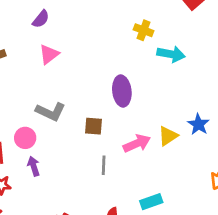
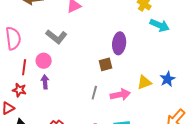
gray L-shape: (51, 112) -> (56, 37), moved
brown square: (94, 126) -> (105, 64), moved, turned -32
pink arrow: (137, 143) -> (120, 95), moved

